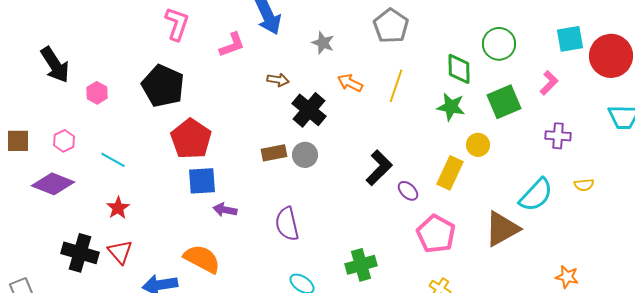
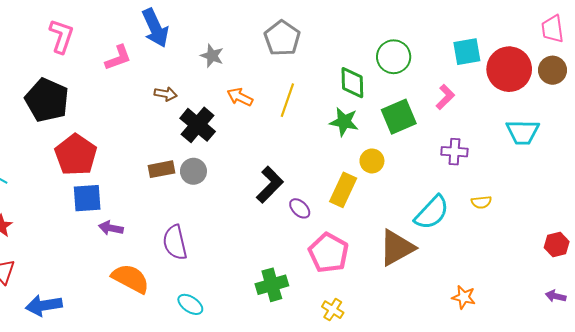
orange semicircle: (202, 259) -> (131, 279), moved
green cross: (361, 265) -> (272, 285), moved

